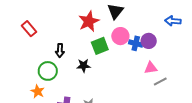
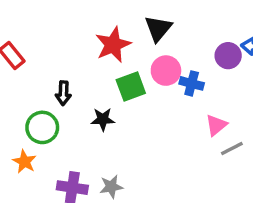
purple circle: (149, 41) -> (228, 56), moved
pink triangle: (151, 68) -> (216, 125), turned -32

